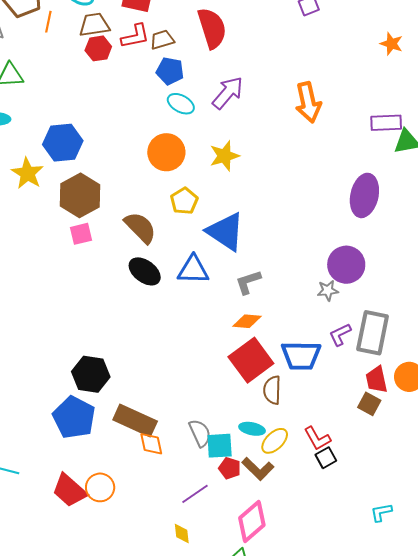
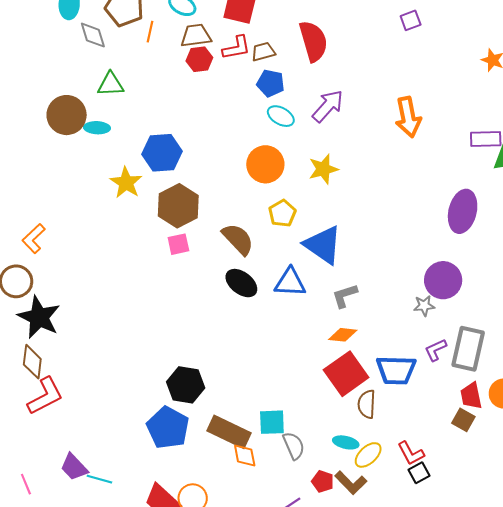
cyan square: (220, 446) -> (272, 422), moved

